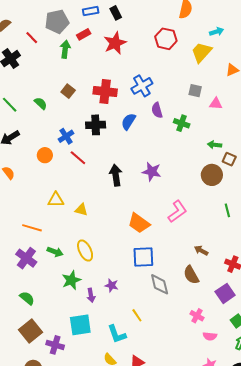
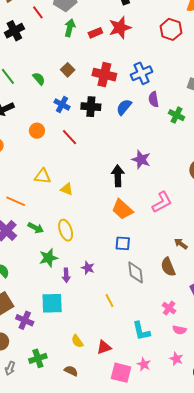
red rectangle: (84, 34) -> (95, 33), moved
blue cross: (66, 136) -> (62, 104), moved, turned -35
black arrow: (116, 175) -> (118, 176), moved
blue square: (143, 257) -> (123, 243), size x0.7
cyan L-shape: (117, 334) -> (141, 331), moved

